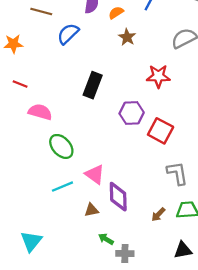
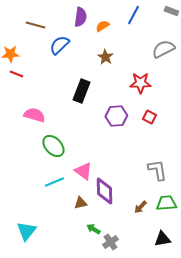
brown star: (127, 37) -> (105, 57), moved
red line: (20, 84) -> (16, 74), moved
red square: (161, 131) -> (149, 117), moved, size x0.6
gray cross: (125, 253) -> (110, 242), turned -35

